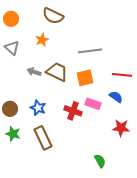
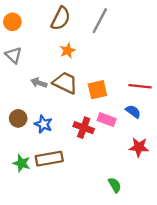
brown semicircle: (53, 16) -> (61, 18), turned -90
orange star: (42, 40) -> (68, 51), moved
gray line: (90, 51) -> (100, 21), moved, turned -55
brown circle: (10, 109) -> (18, 118), moved
green star: (13, 134) -> (22, 163), moved
brown rectangle: (43, 138) -> (49, 159), turned -75

